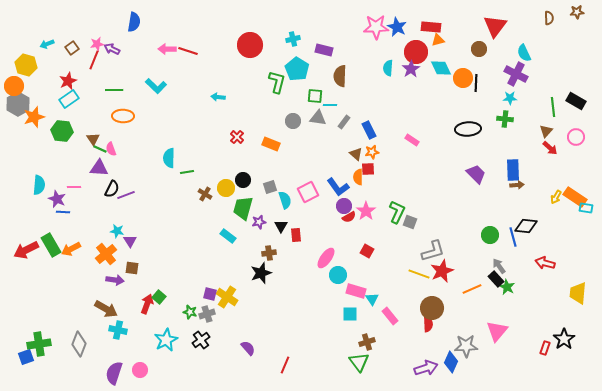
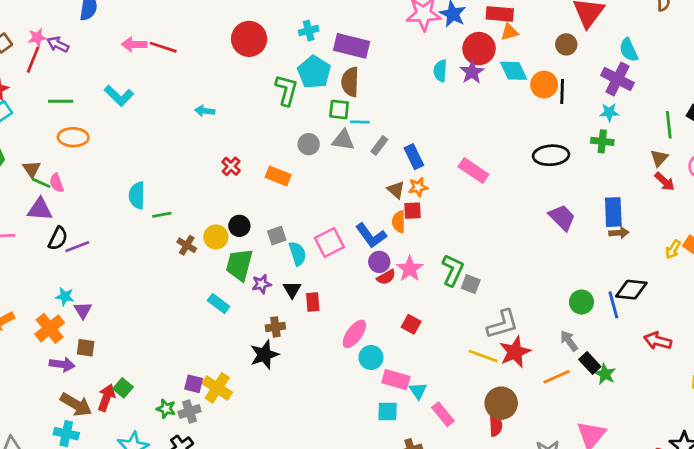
purple rectangle: (324, 50) -> (352, 46), size x1.4
brown semicircle: (340, 76) -> (350, 82), moved
pink rectangle: (412, 140) -> (473, 170), size x1.5
gray arrow: (499, 266) -> (569, 341), moved
brown arrow: (106, 309) -> (76, 405), moved

